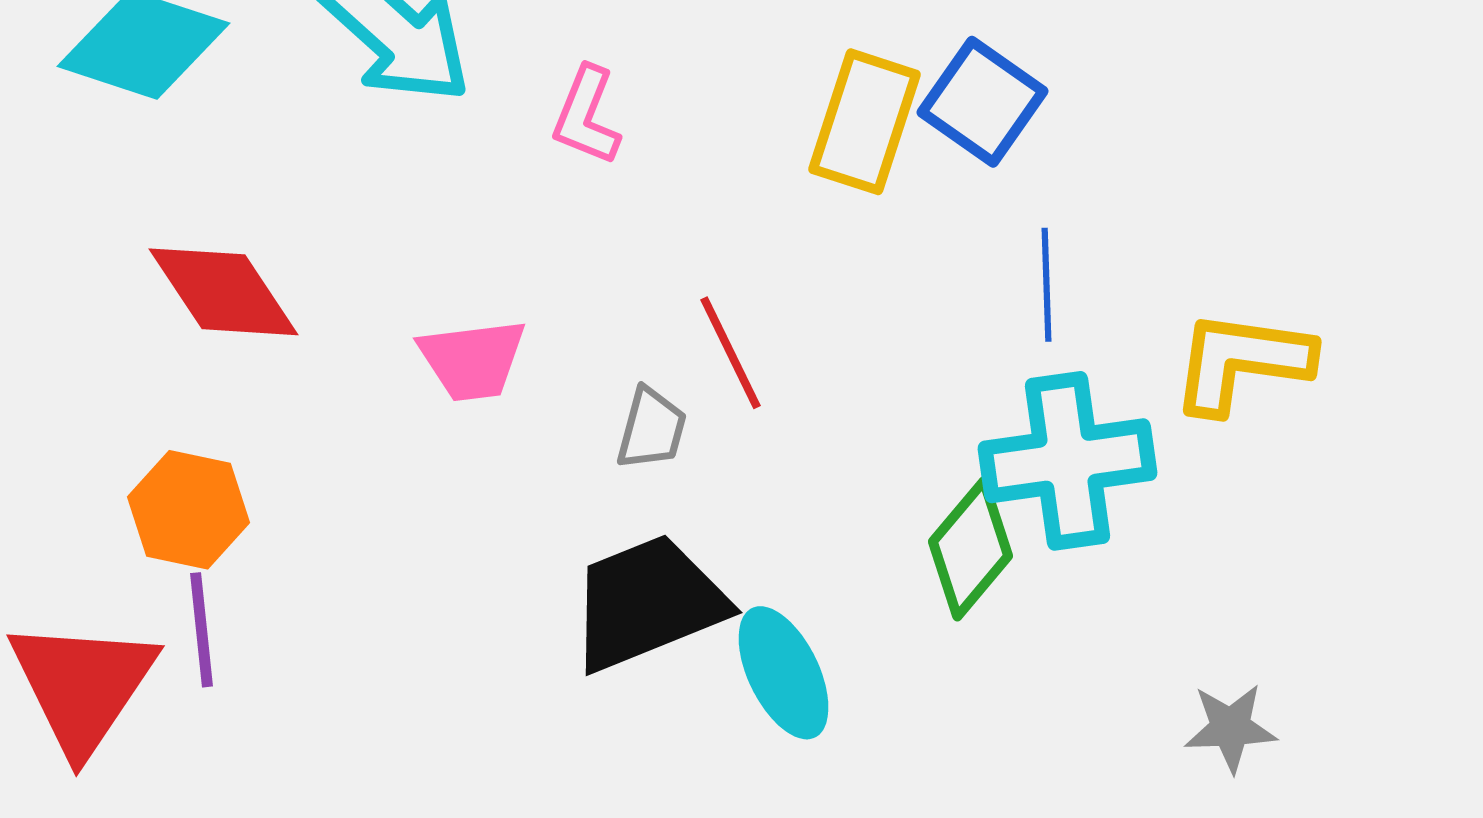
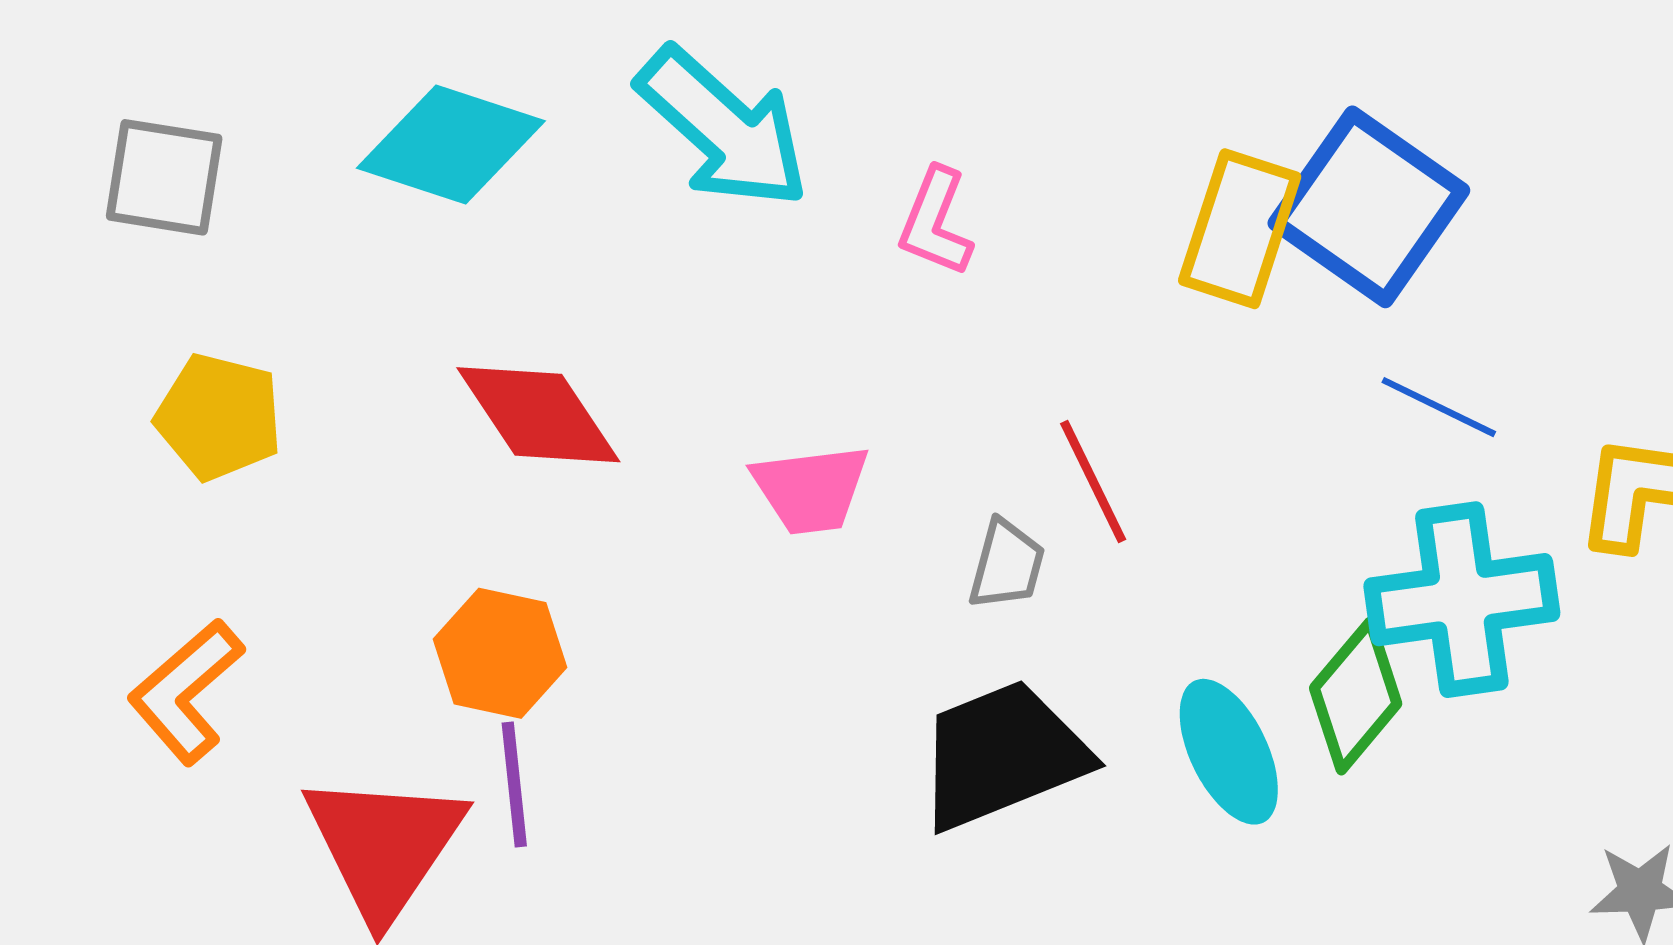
blue square: (982, 102) -> (1369, 207), size x1.4
blue line: (1046, 285) -> (1439, 407), turned -62
cyan ellipse: (784, 673) -> (1229, 752), moved

